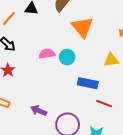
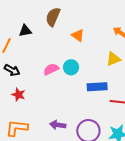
orange triangle: (82, 27) -> (78, 35), size x0.6

